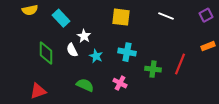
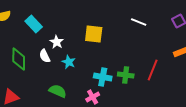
yellow square: (121, 17) -> (94, 34), moved
cyan cross: (127, 52) -> (103, 77), moved
pink cross: (120, 83) -> (93, 97), moved, turned 32

